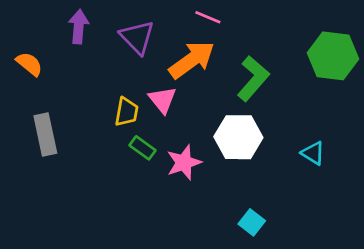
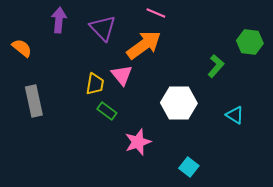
green hexagon: (333, 56) -> (250, 42), size x0.7
green L-shape: (253, 79) -> (216, 66), moved, size x0.7
pink star: (184, 162) -> (138, 142), moved

